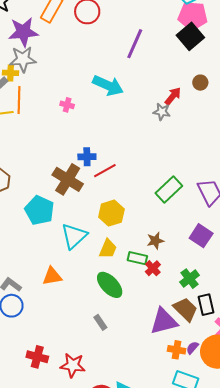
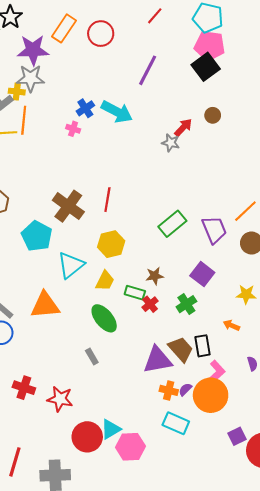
blue cross: (87, 157) -> (85, 108), moved, turned -36
red line: (105, 171) -> (107, 200), turned -55
orange triangle: (52, 276) -> (45, 305), size x1.4
green cross: (189, 279) -> (186, 304), moved

